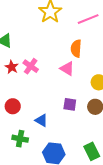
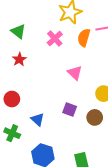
orange semicircle: (76, 48) -> (84, 38), moved
pink cross: (31, 66) -> (55, 39), moved

